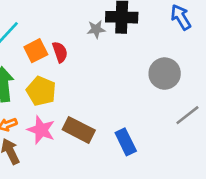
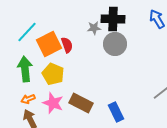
orange square: (36, 51) -> (49, 44), size x1.4
gray circle: (165, 74) -> (115, 44), moved

